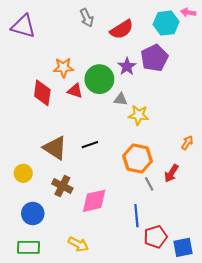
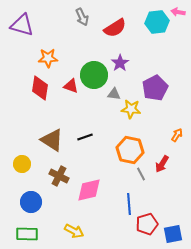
purple pentagon: (154, 58) -> (155, 88), moved
orange star: (63, 67) -> (48, 58), moved

